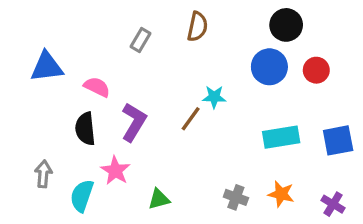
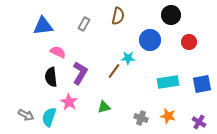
blue triangle: (47, 67) -> (43, 26), moved
blue circle: (269, 67) -> (150, 40), moved
gray arrow: (43, 174) -> (26, 115), moved, turned 112
green triangle: (159, 199) -> (104, 107), moved

